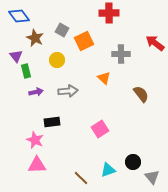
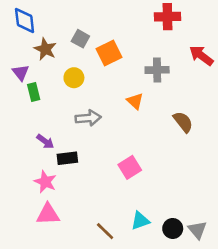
red cross: (109, 13) -> (167, 17), moved
blue diamond: (19, 16) -> (25, 21), turned 30
purple arrow: (36, 92) -> (45, 141), moved, turned 48
black circle: (133, 162) -> (173, 228), moved

